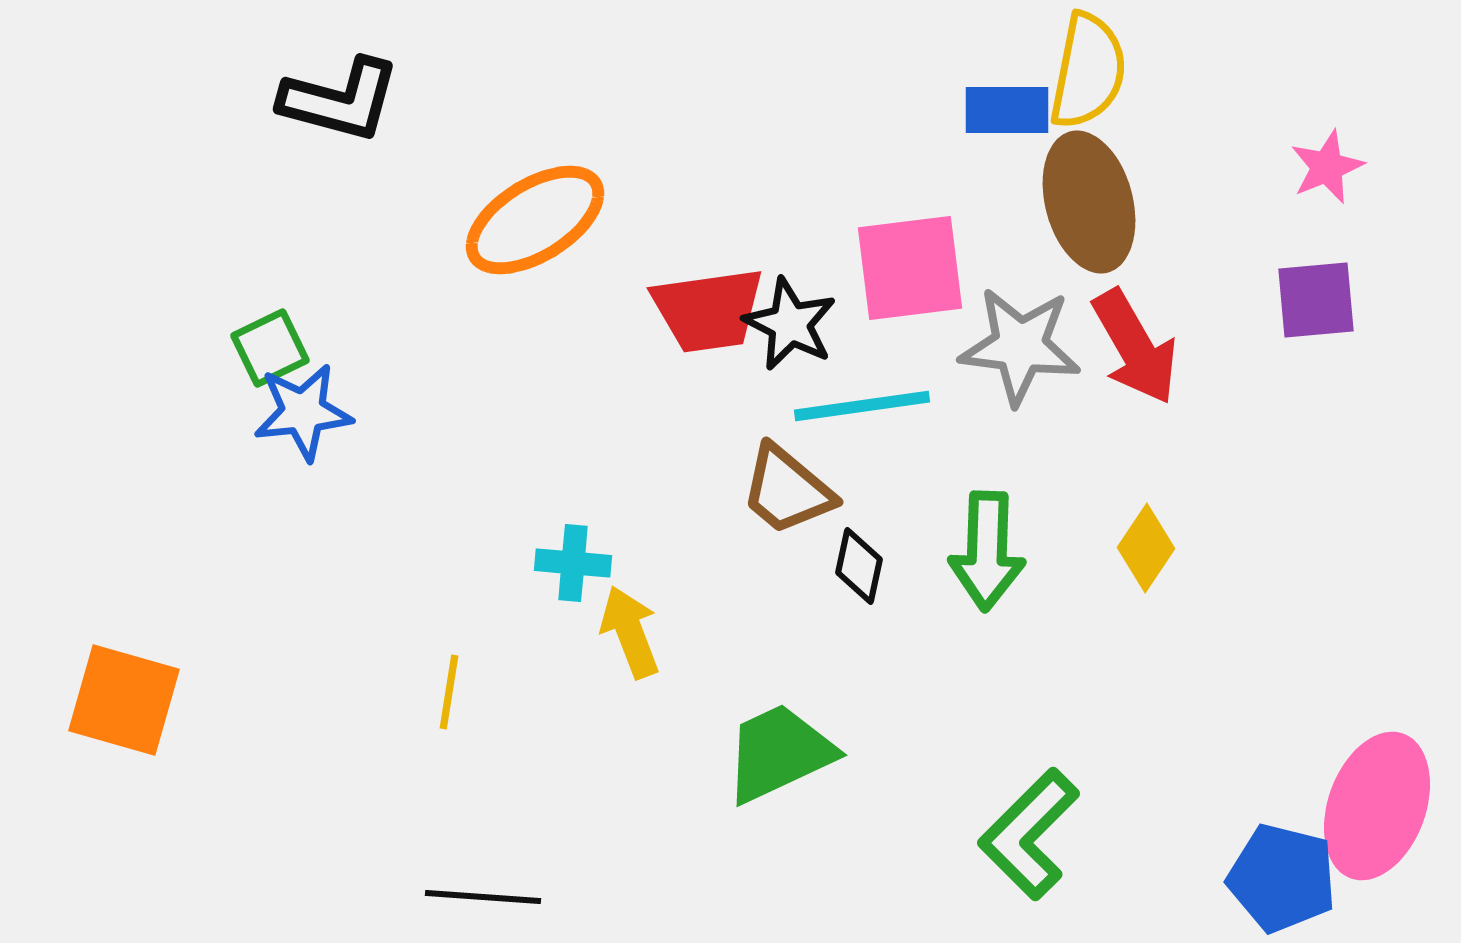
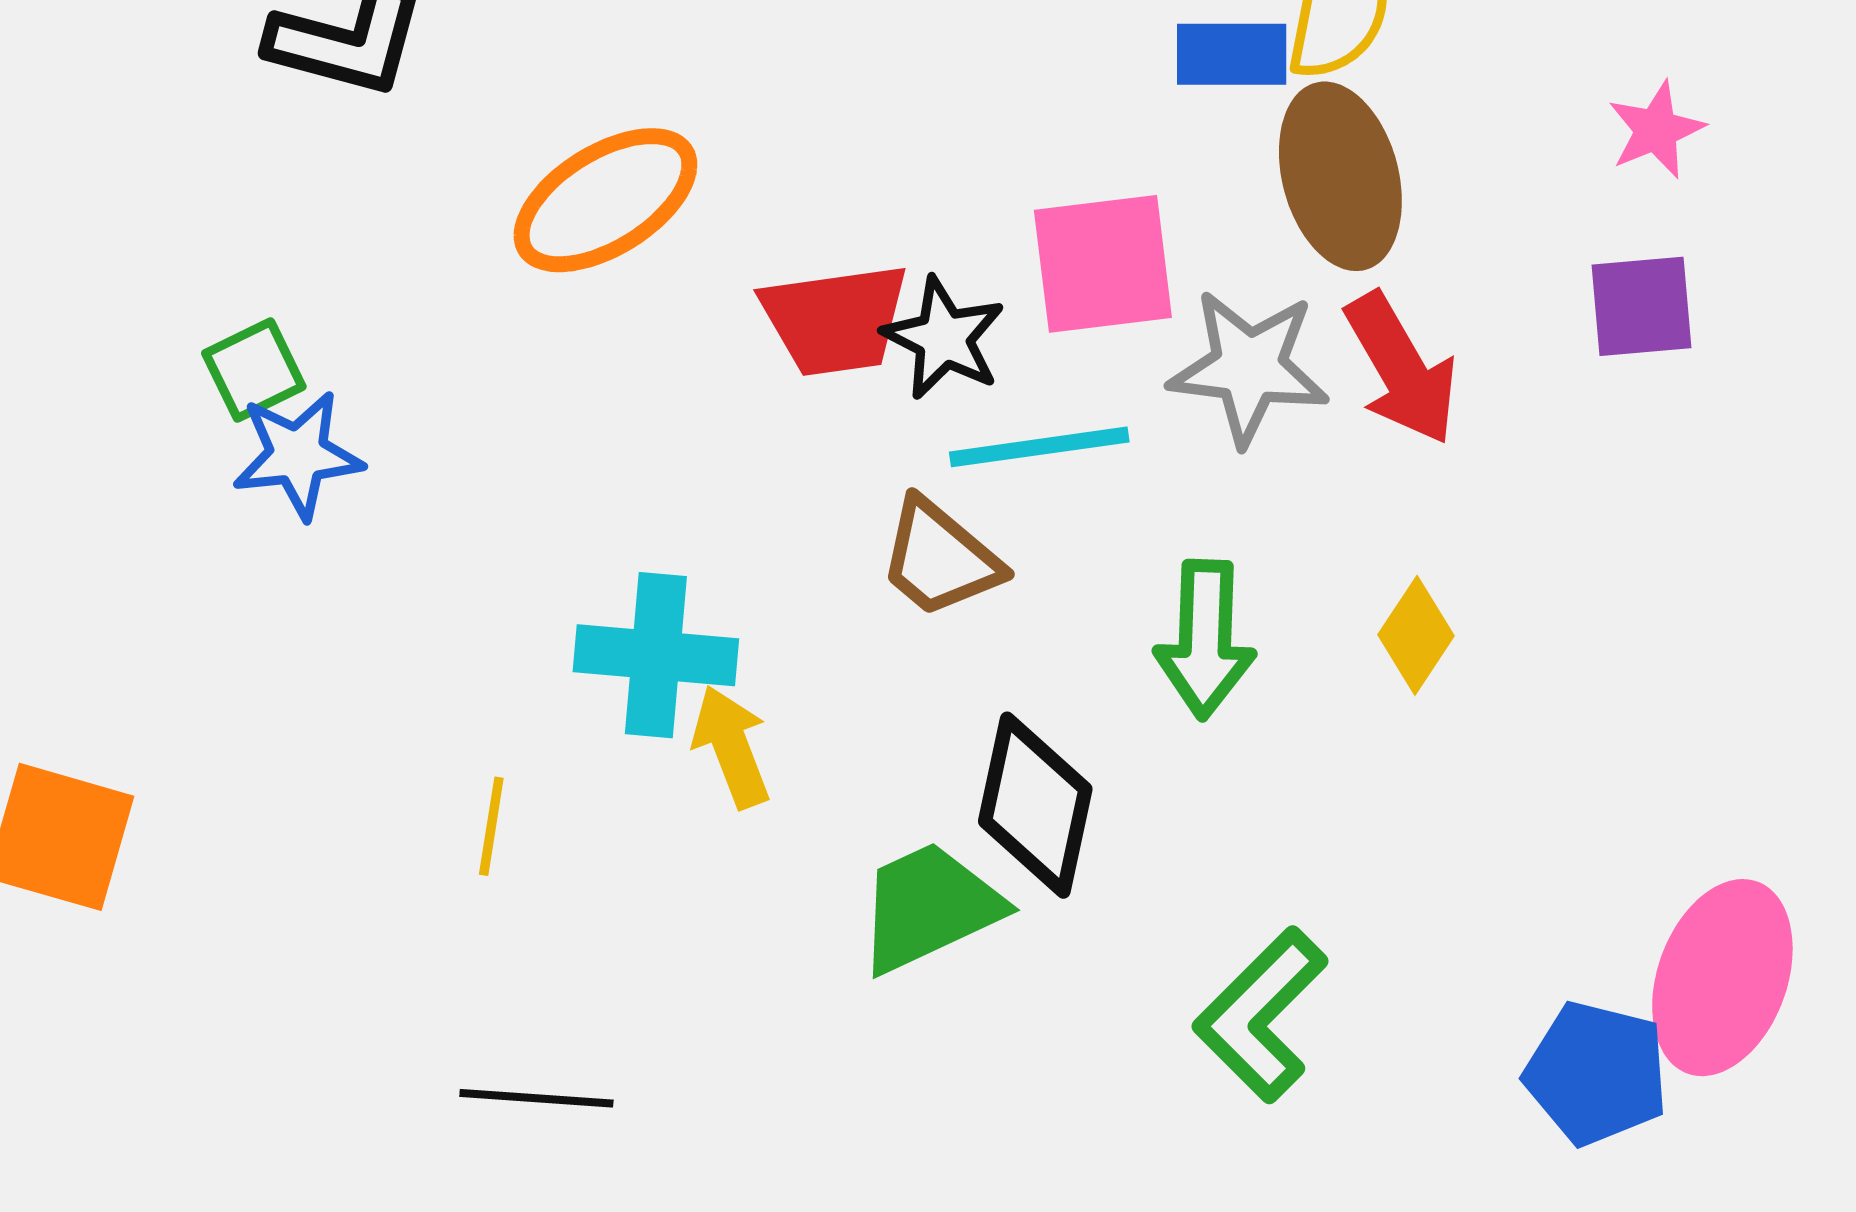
cyan cross: (573, 563) -> (656, 655), size x1.6
black diamond: (859, 566) -> (1035, 805), moved, size x1.8

